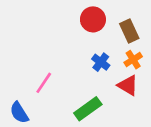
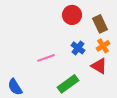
pink line: (44, 83) -> (46, 58), moved, turned 36

